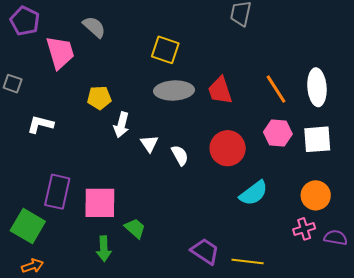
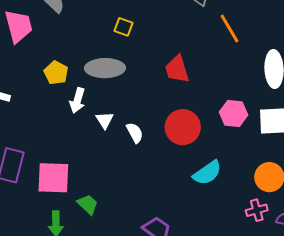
yellow square: (165, 50) -> (123, 27), size x0.7
orange line: (276, 89) -> (230, 29), moved
gray ellipse: (174, 90) -> (105, 68), moved
yellow pentagon: (99, 98) -> (56, 73), turned 30

